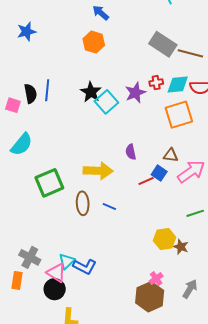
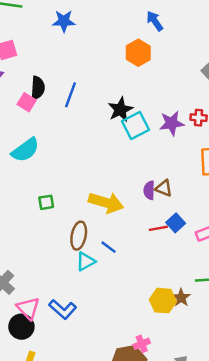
black semicircle: (30, 94) -> (38, 88), moved
brown triangle: (171, 155) -> (164, 188), moved
green square: (49, 183) -> (46, 202), size x0.5
brown star: (181, 247) -> (181, 298), moved
cyan triangle: (67, 261) -> (86, 261), moved

